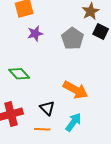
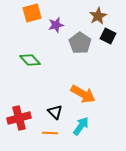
purple star: (35, 34) -> (56, 25), moved
green diamond: (19, 74) -> (30, 60), moved

